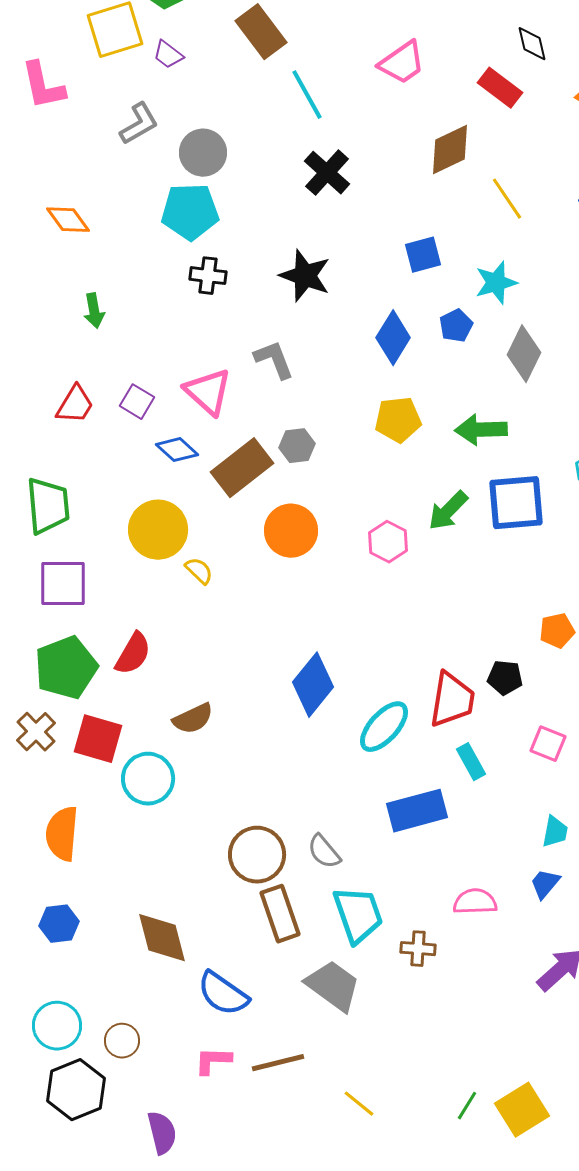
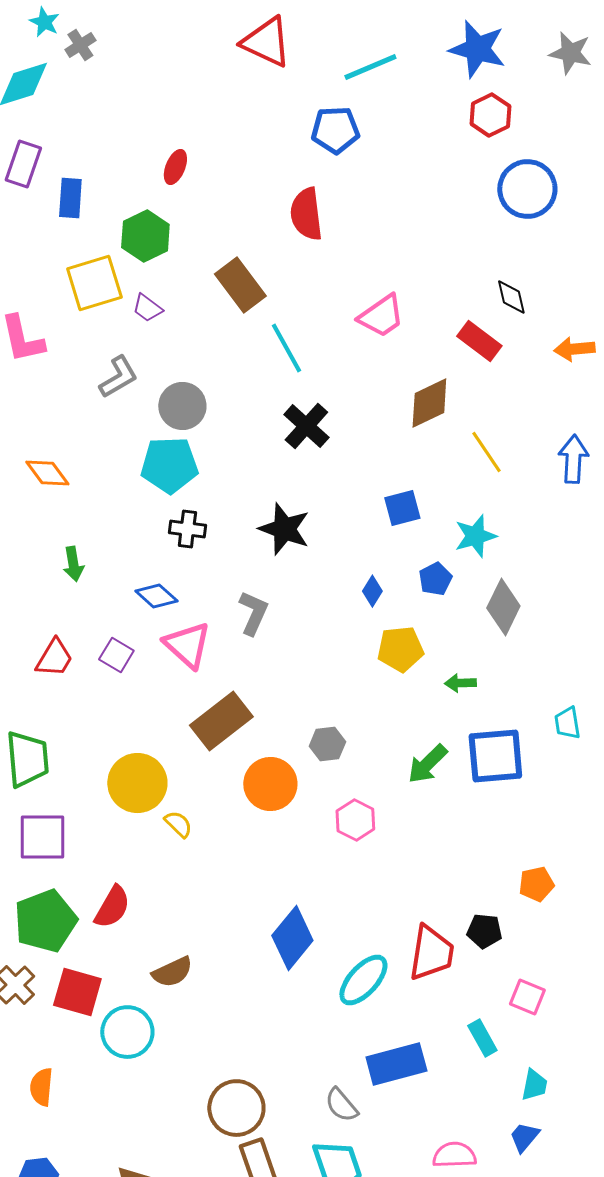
blue diamond: (393, 338) -> (372, 591), size x0.6
gray L-shape: (274, 360) -> (253, 613), turned 45
yellow pentagon: (398, 420) -> (400, 649), moved
green arrow: (481, 430) -> (460, 683), size x0.6
gray hexagon: (297, 446) -> (327, 744), moved
blue diamond: (177, 450) -> (156, 596), moved
pink hexagon: (388, 542) -> (355, 820), moved
cyan rectangle: (471, 762) -> (482, 1038), moved
orange semicircle: (62, 834) -> (41, 1087), size x0.7
gray semicircle: (324, 852) -> (341, 1105), moved

